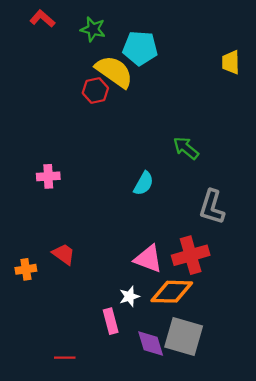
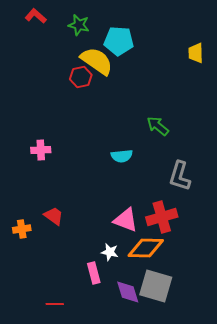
cyan semicircle: (144, 183) -> (122, 156), turned 55
white star: (129, 296) -> (110, 252), turned 30

